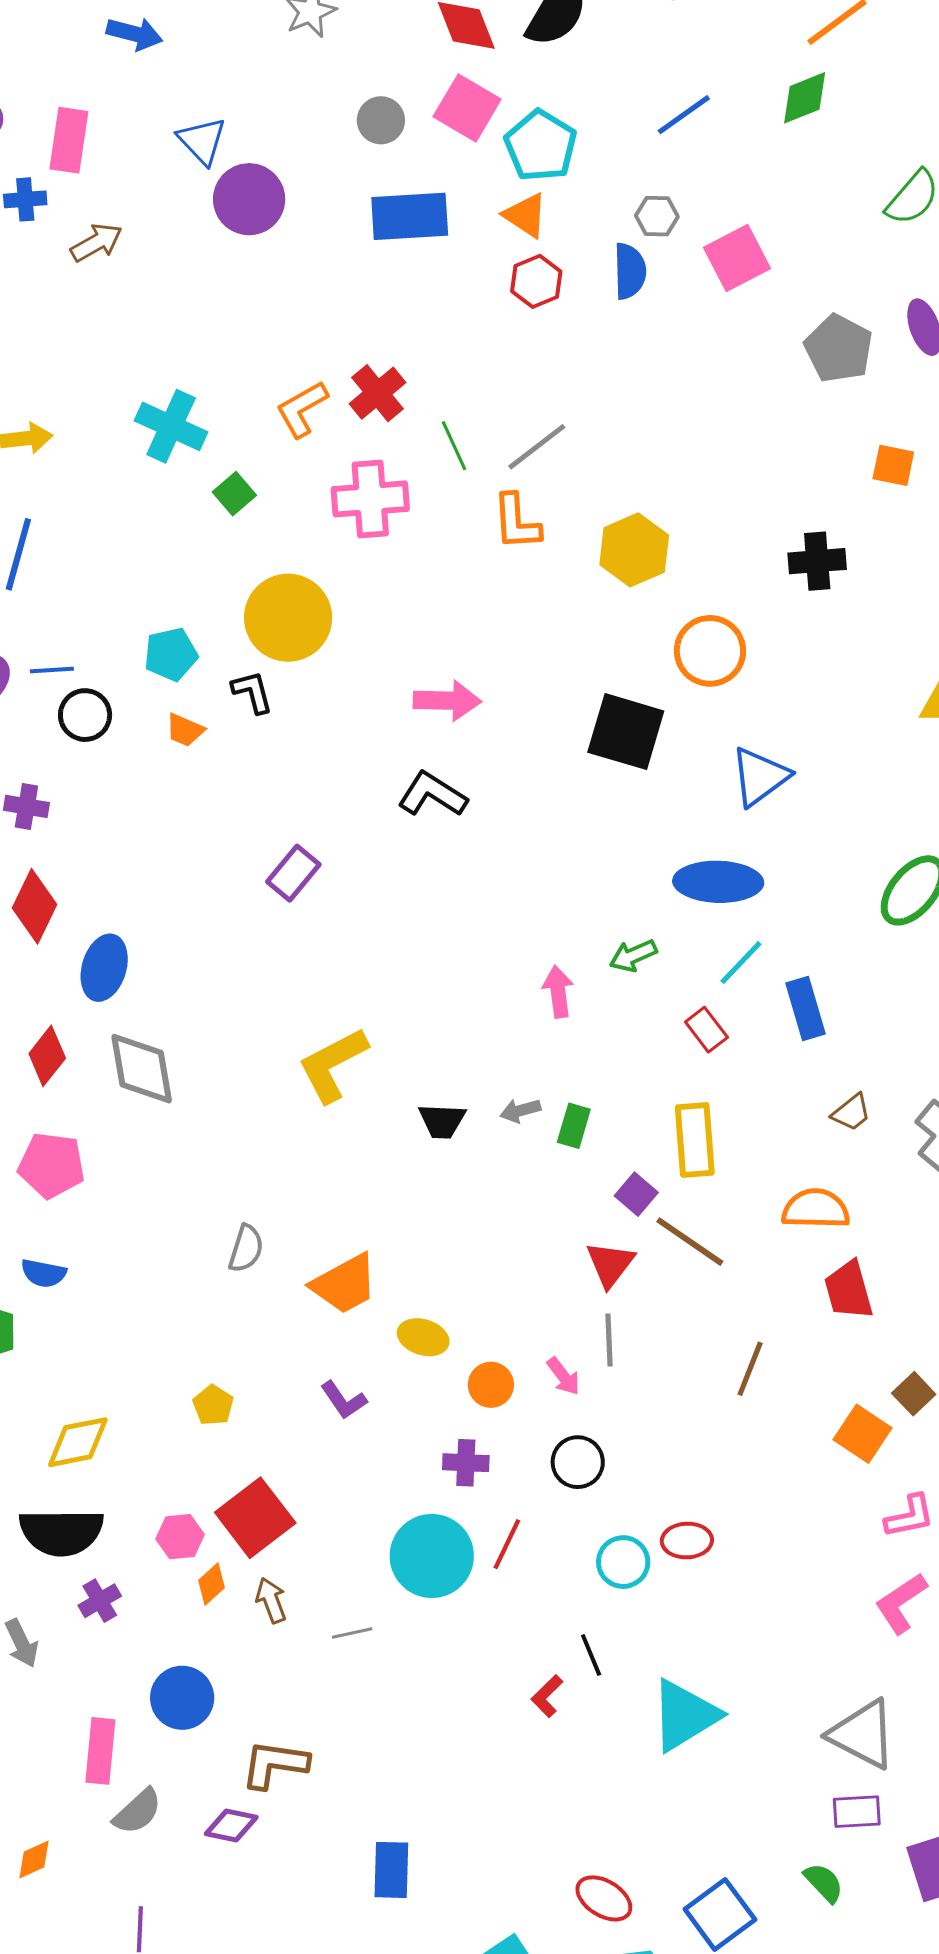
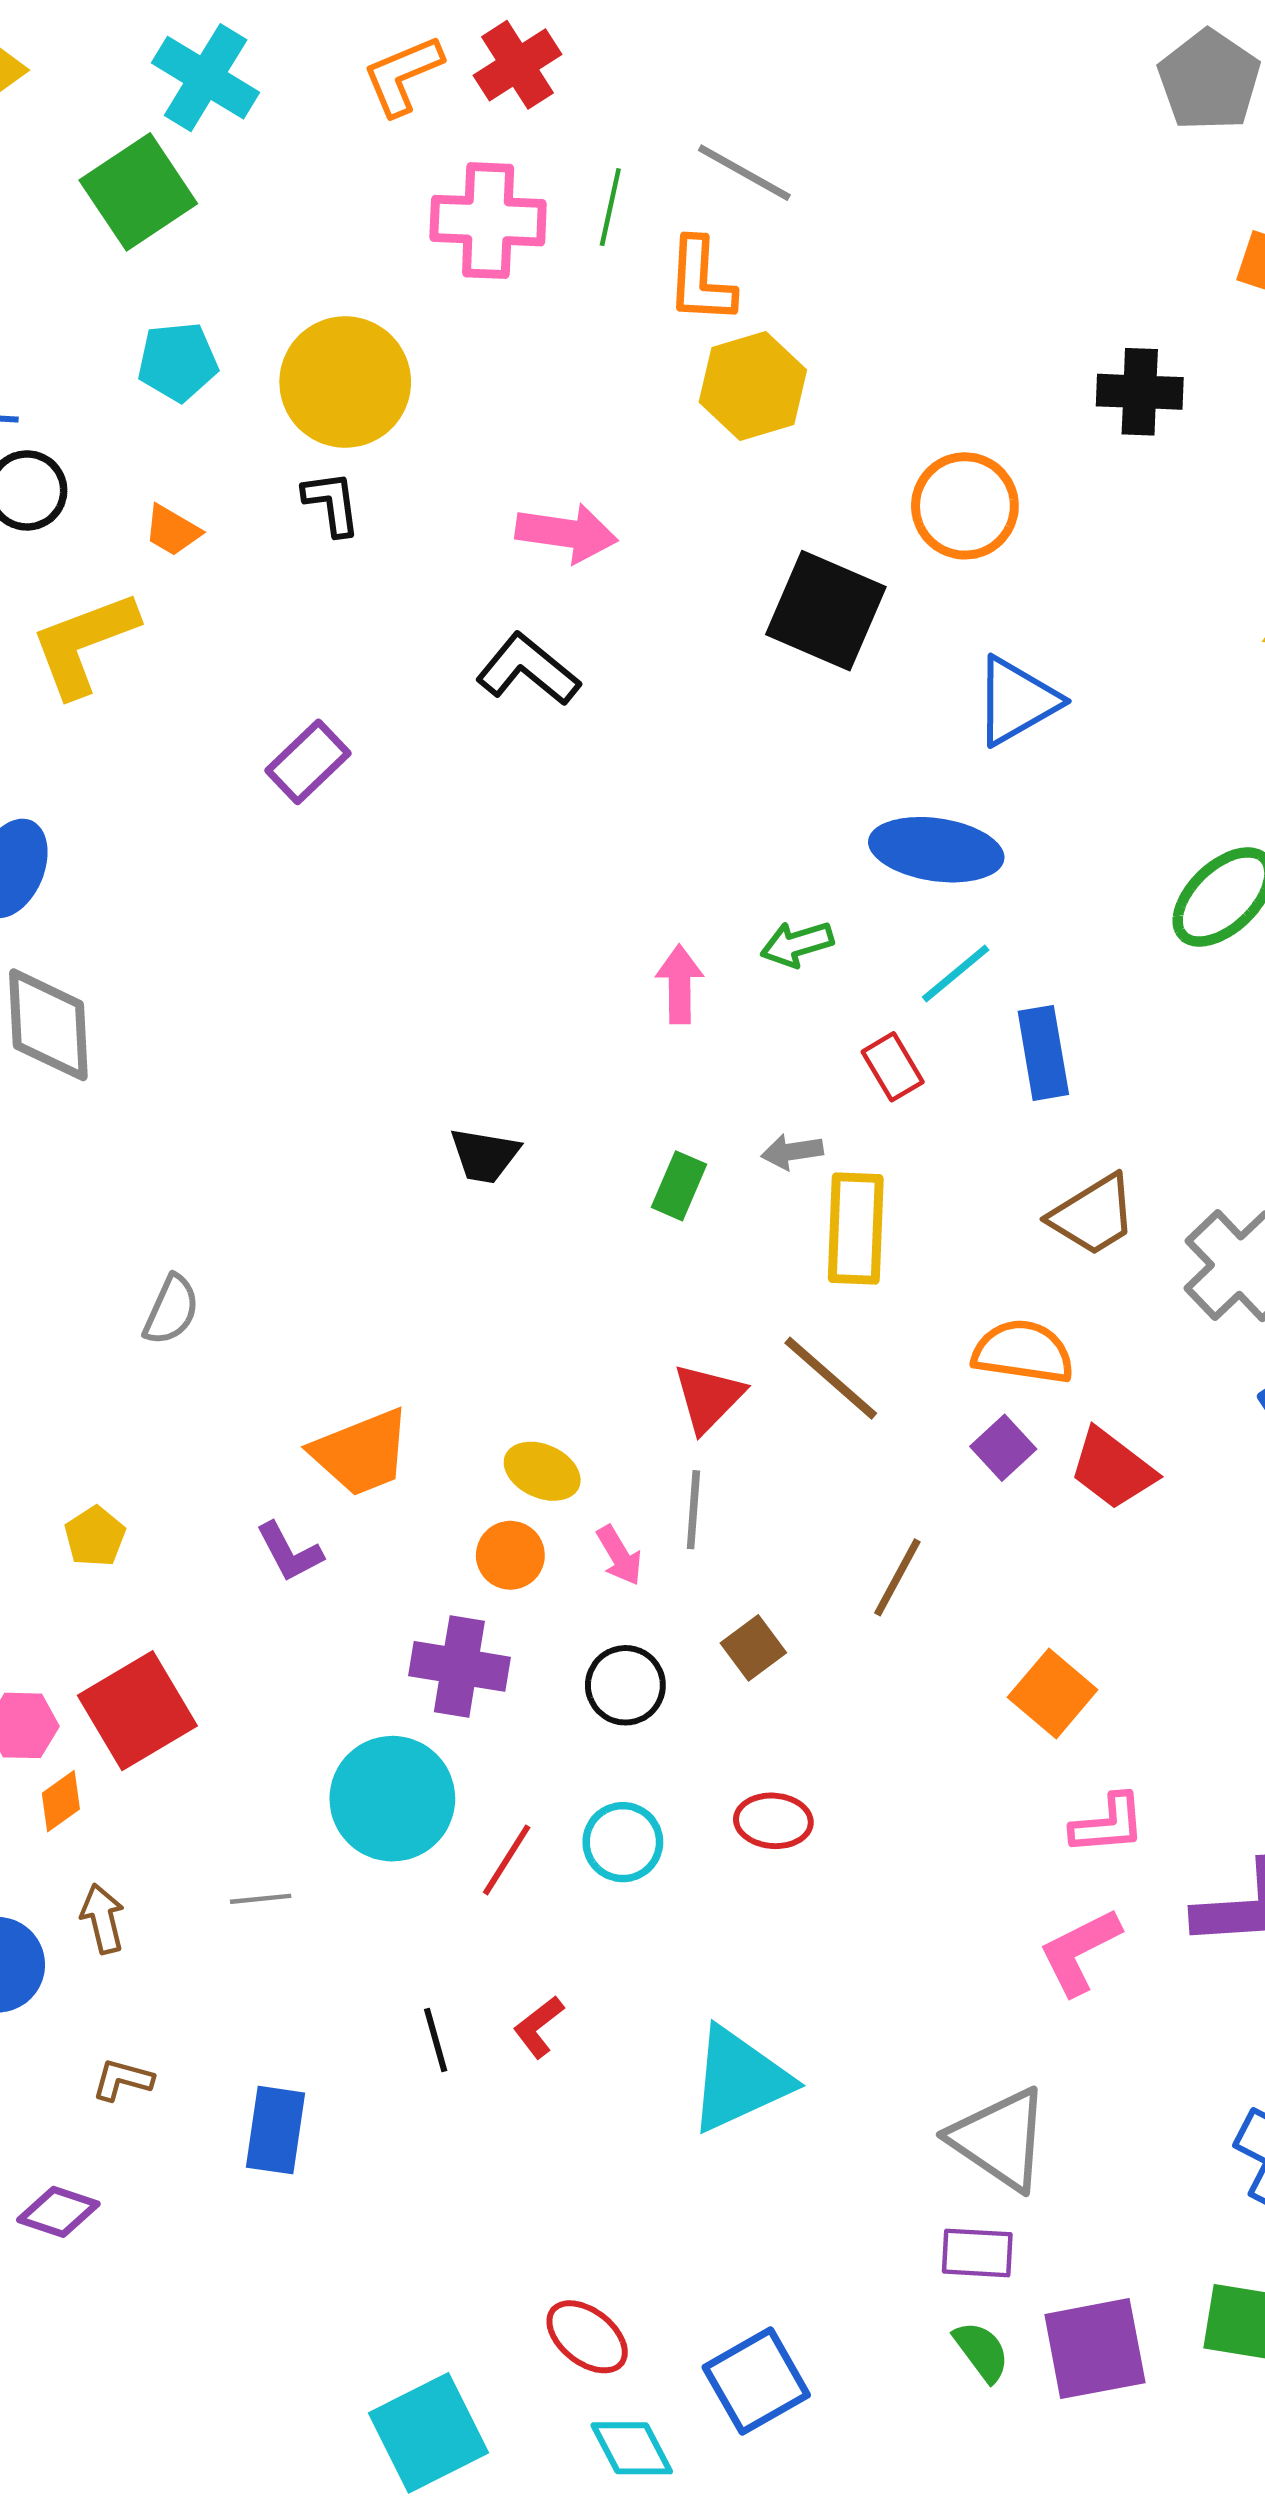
green line: (454, 446) -> (610, 207), moved, turned 30
gray line: (537, 447) -> (744, 173), turned 60
green square: (234, 494) -> (138, 192), moved, size x1.8
yellow hexagon: (634, 550) -> (753, 386), moved
cyan pentagon: (171, 654) -> (178, 362), moved
black L-shape: (252, 692) -> (332, 503), moved
yellow L-shape: (333, 1065) -> (84, 644), moved
gray arrow: (520, 1111) -> (792, 1152), moved
brown trapezoid: (851, 1112) -> (1093, 1215), size x1.5
purple square: (636, 1194) -> (1003, 1448), moved
orange trapezoid: (344, 1284) -> (361, 1453), moved
red trapezoid: (849, 1290) -> (1113, 1469), moved, turned -44
yellow ellipse: (423, 1337) -> (542, 1471), moved
brown square: (914, 1394) -> (753, 1648), moved
purple cross: (466, 1463) -> (459, 1666), size x1.4
red line: (507, 1544) -> (507, 1860), moved
cyan circle: (623, 1562) -> (623, 1842), moved
brown arrow: (271, 1600) -> (103, 1919), moved
black line: (591, 1655) -> (436, 2040), moved
brown L-shape: (275, 1764) -> (123, 2080), size x0.6
purple diamond: (231, 1825) -> (58, 2212), moved
blue rectangle: (391, 1870) -> (275, 2130), moved
green semicircle: (824, 1883) -> (981, 2351), moved

